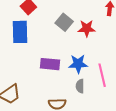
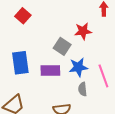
gray square: (64, 22) -> (62, 46), moved
blue rectangle: (20, 32) -> (20, 63), moved

